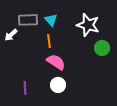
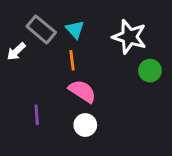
gray rectangle: (28, 20) -> (41, 29), turned 42
purple line: (25, 88) -> (37, 115), moved

